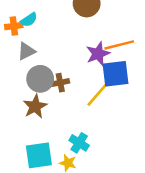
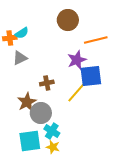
orange line: (119, 45) -> (96, 40), moved
gray circle: (40, 79) -> (41, 113), moved
cyan cross: (79, 143) -> (52, 131), moved

